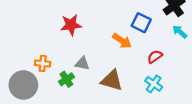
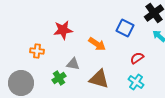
orange arrow: (122, 41) -> (97, 44), moved
orange cross: (43, 63) -> (37, 51), moved

